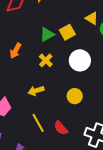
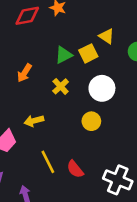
yellow triangle: (92, 18) -> (107, 36), moved
yellow arrow: (36, 91) -> (34, 121), moved
yellow circle: (75, 96) -> (91, 121), moved

